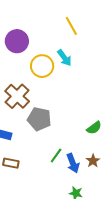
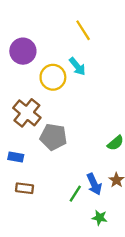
green line: (56, 156) -> (75, 194), moved

